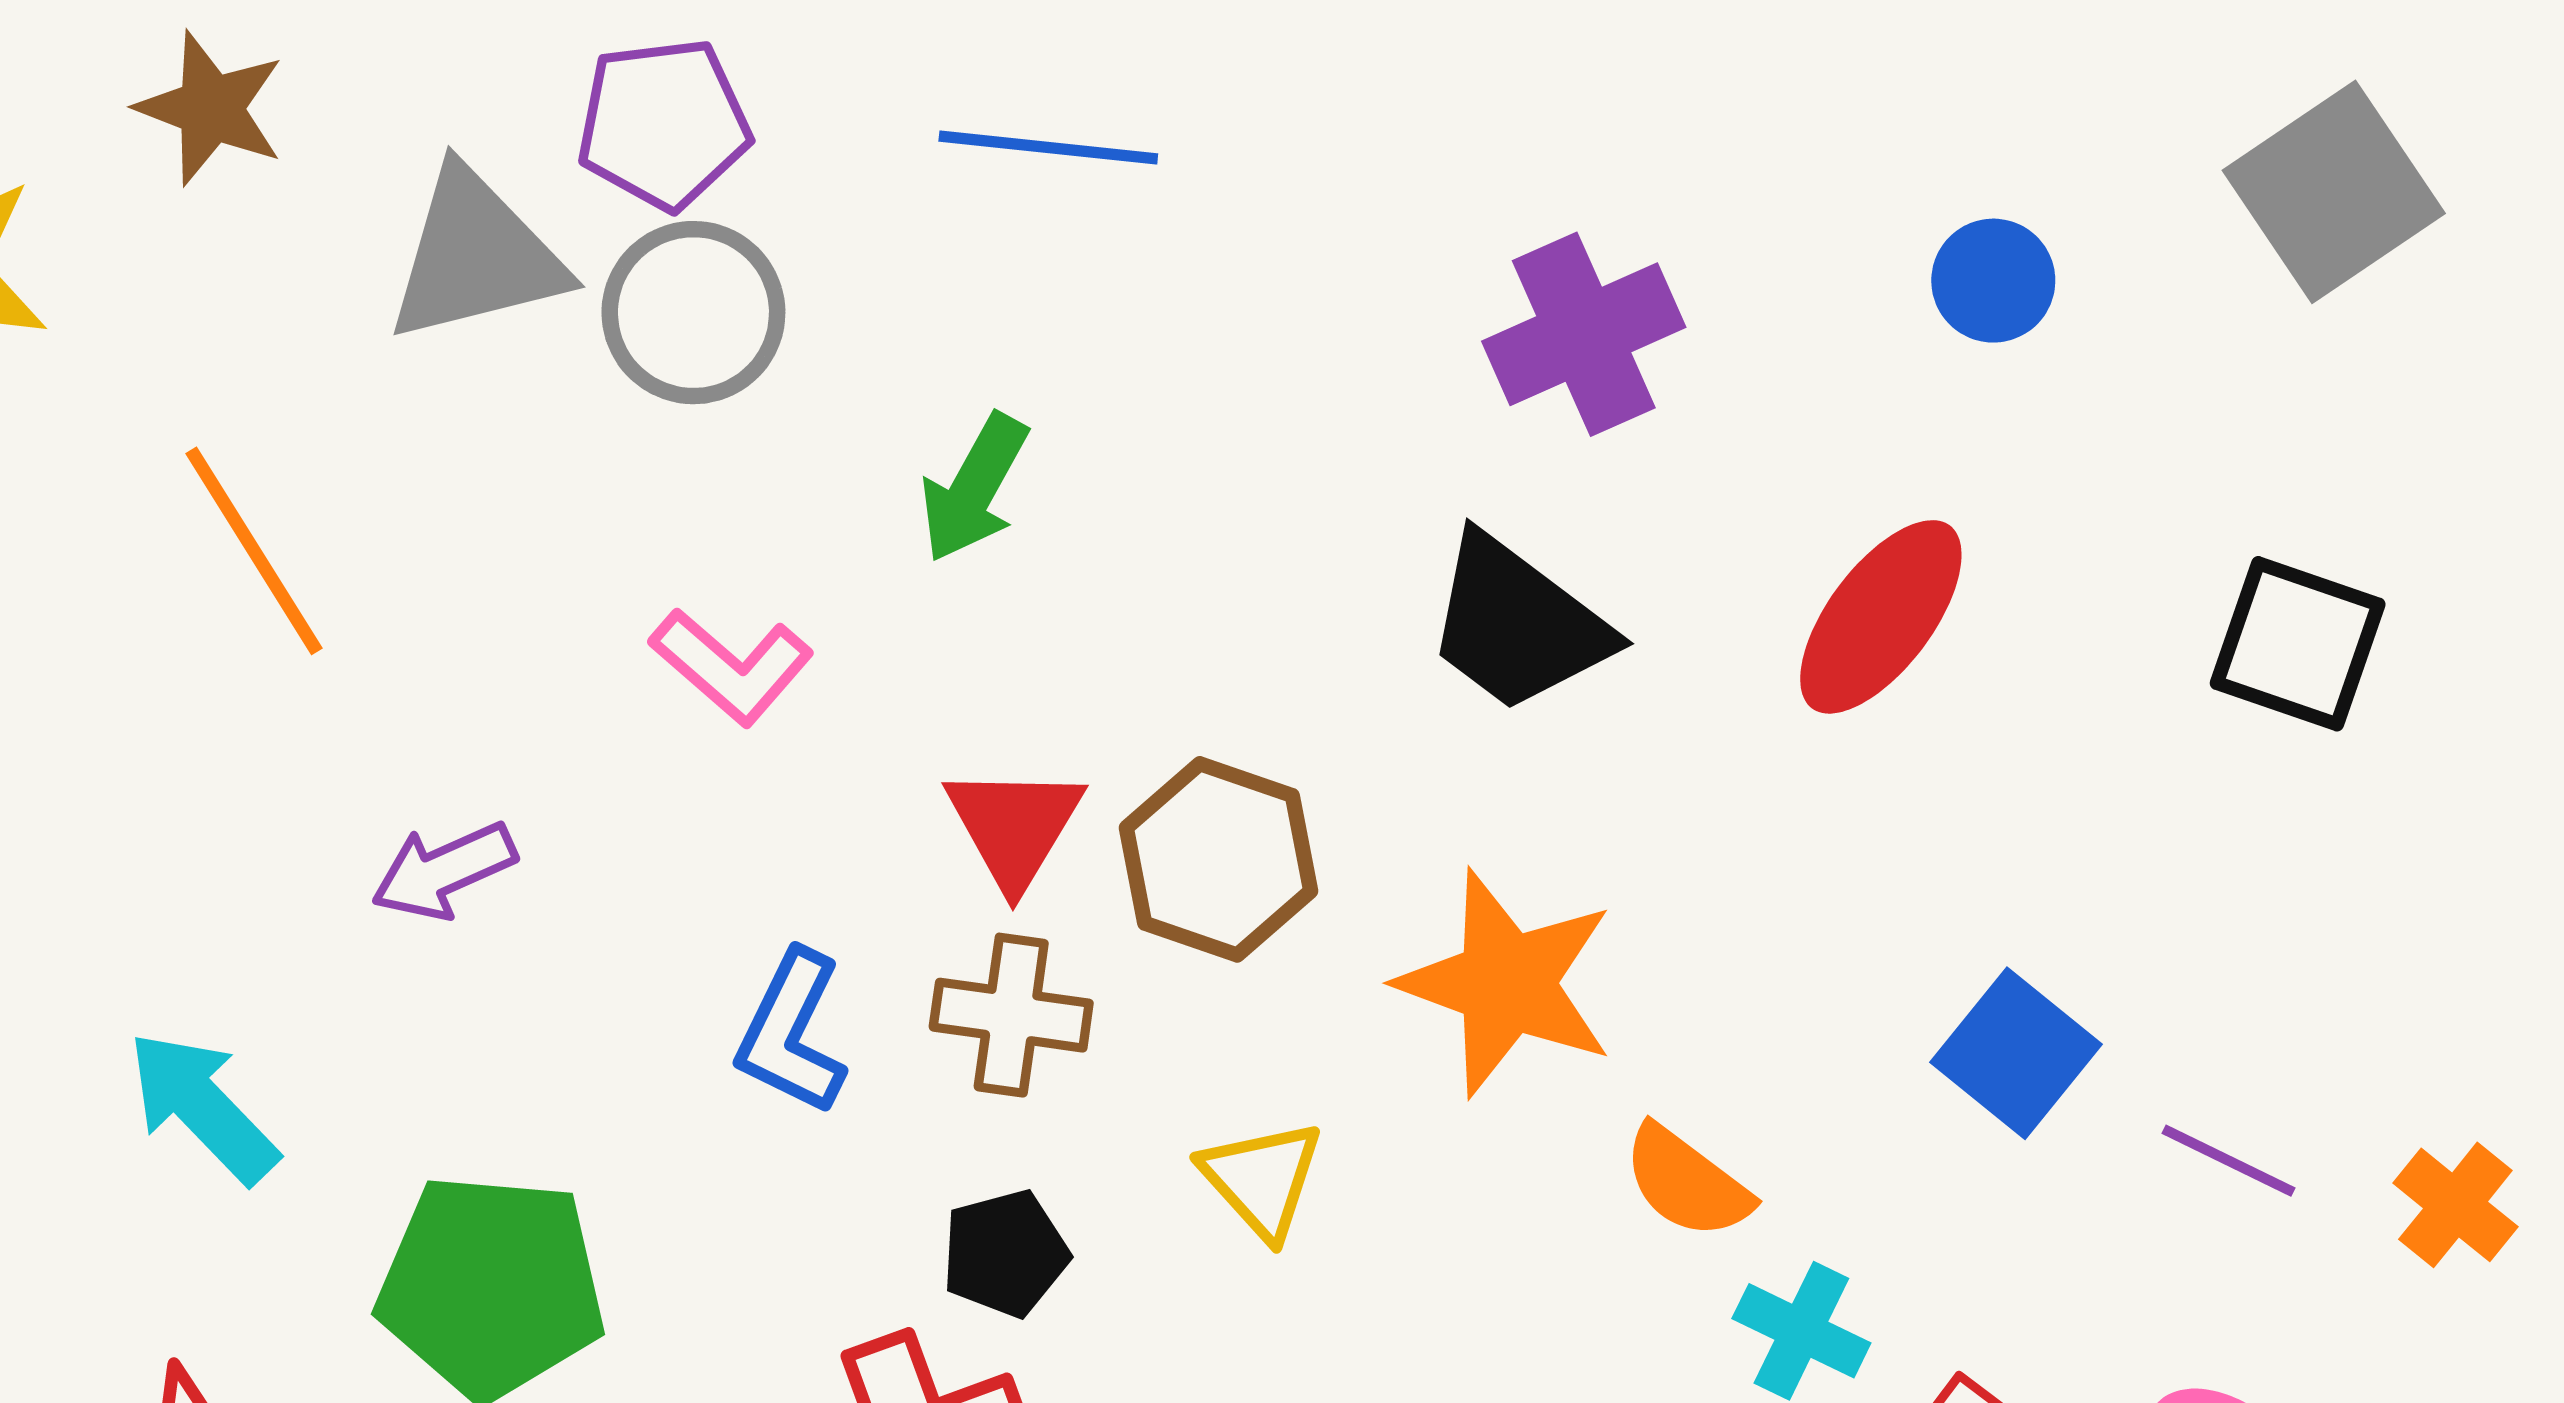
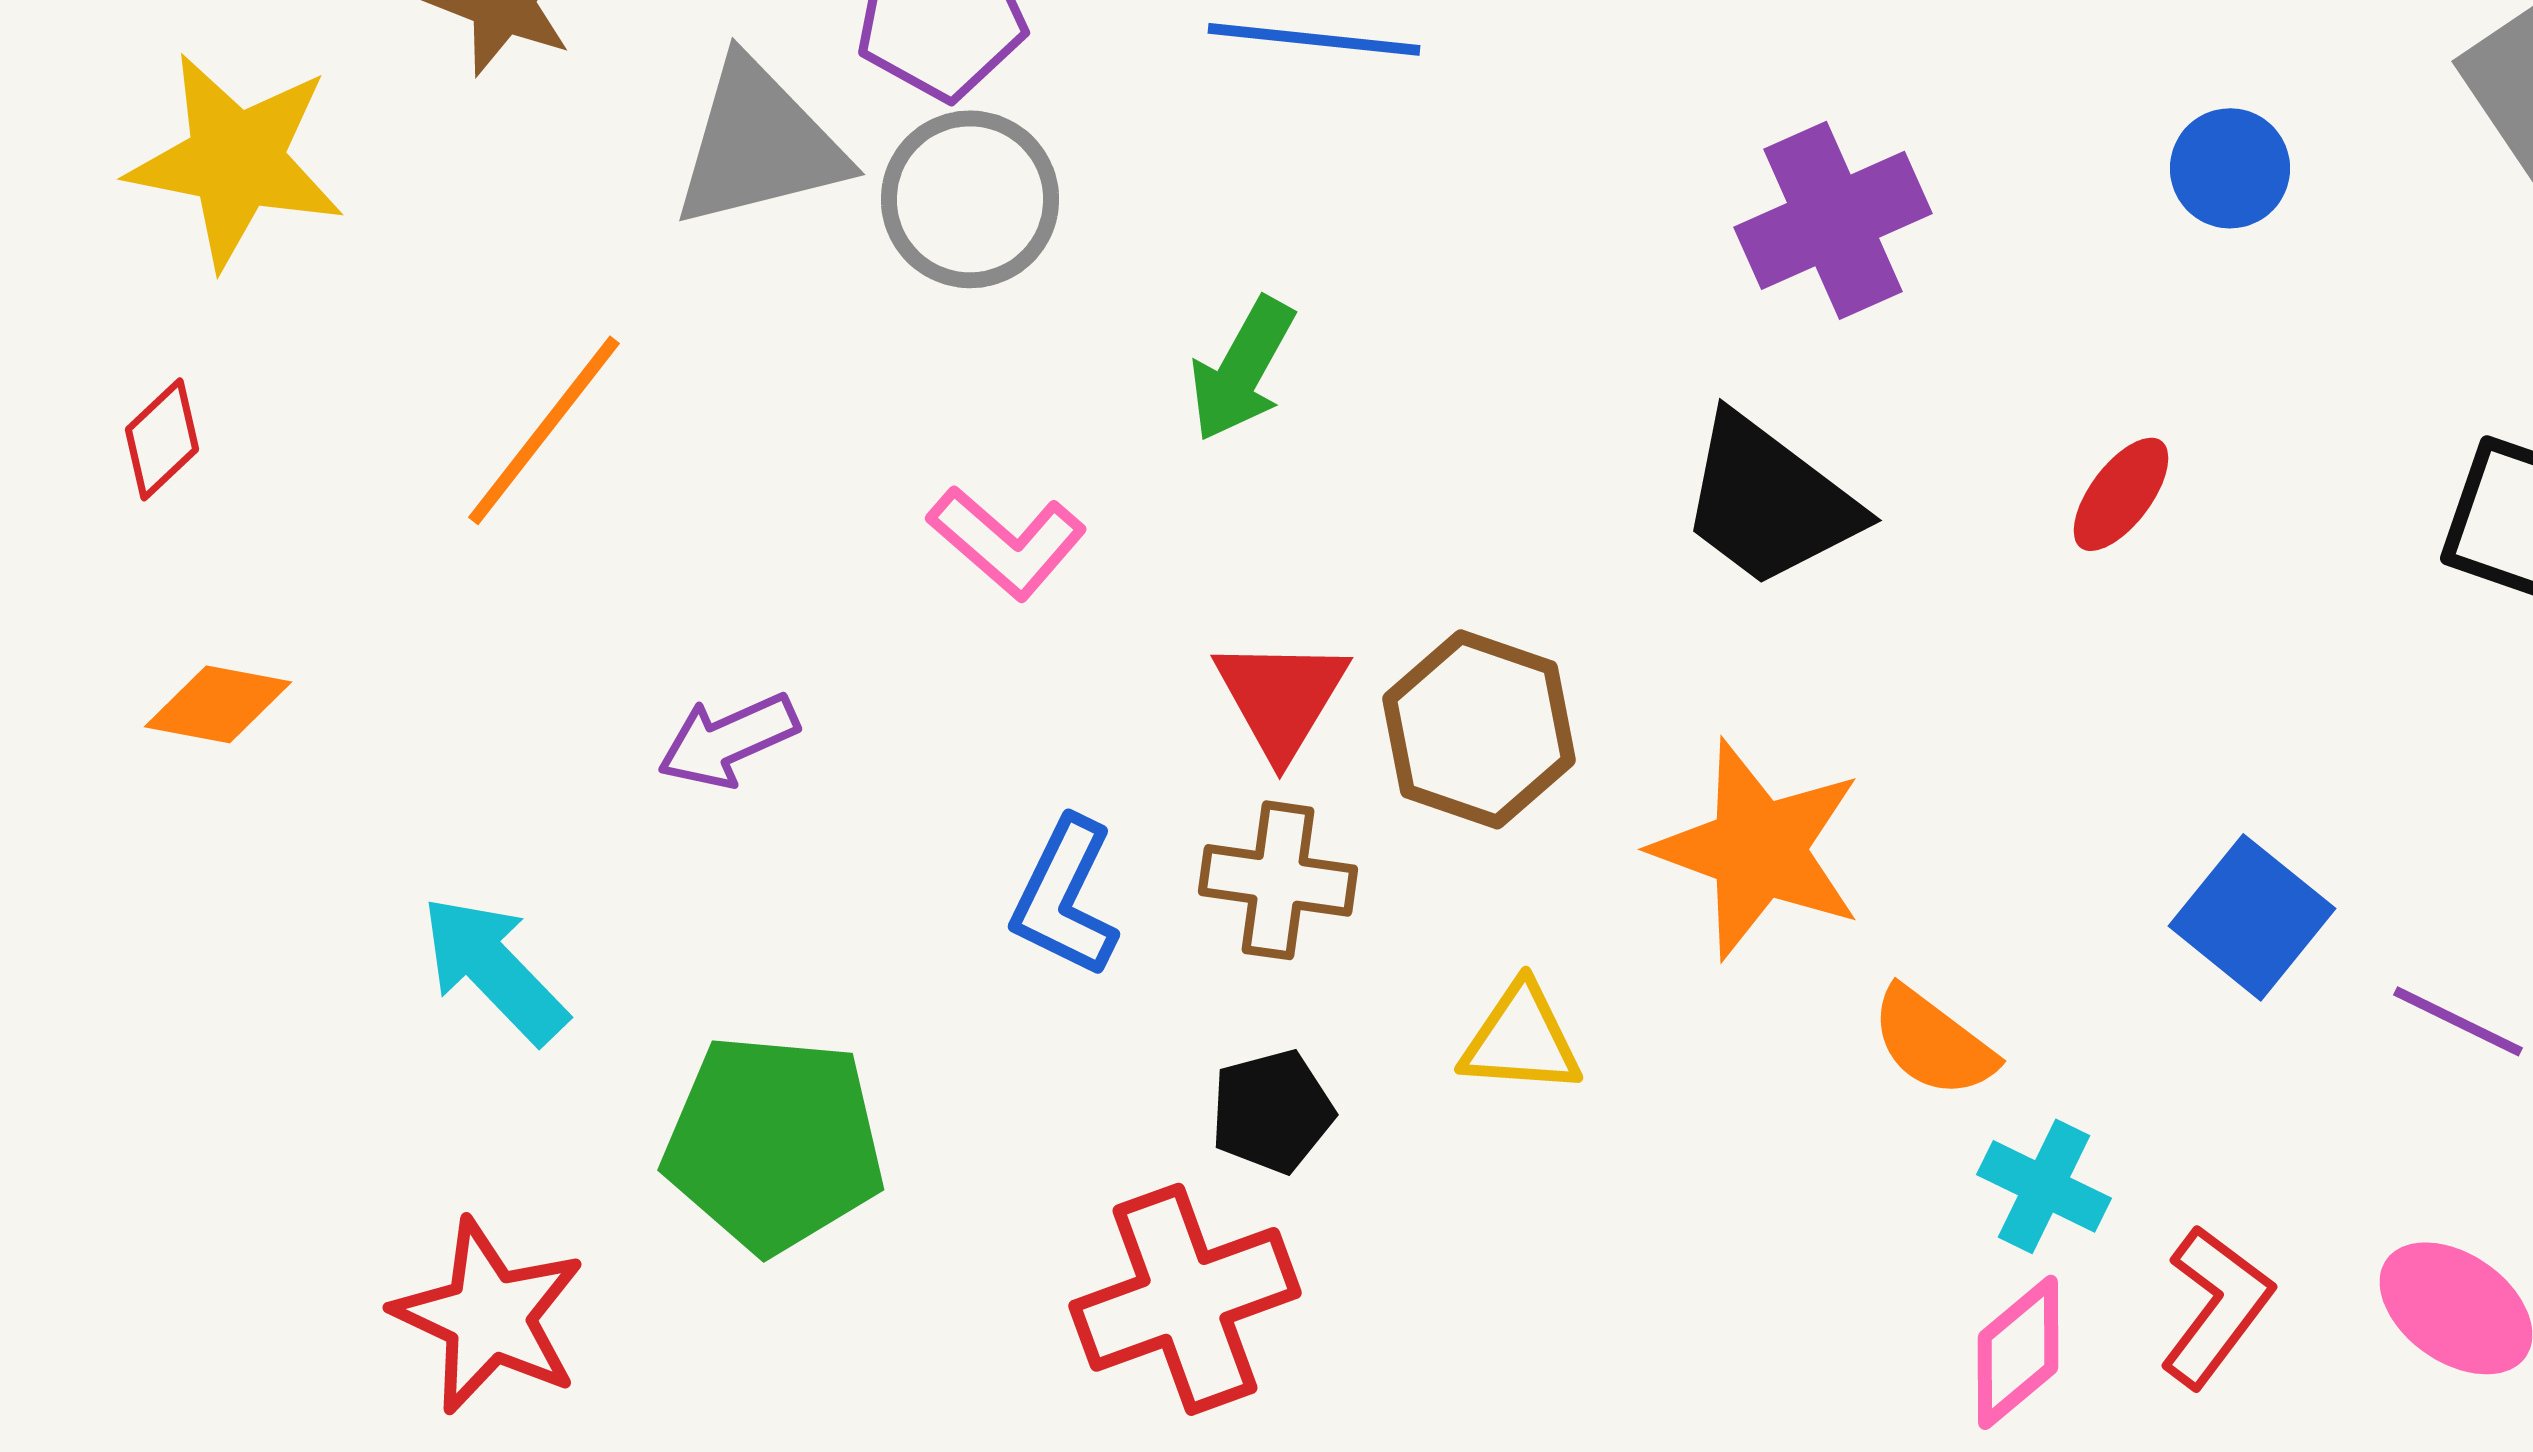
orange line: (254, 551) -> (544, 430), turned 70
red ellipse: (1881, 617) -> (2121, 494), size x0.6
yellow triangle: (1262, 1179) -> (1521, 1039), turned -44

